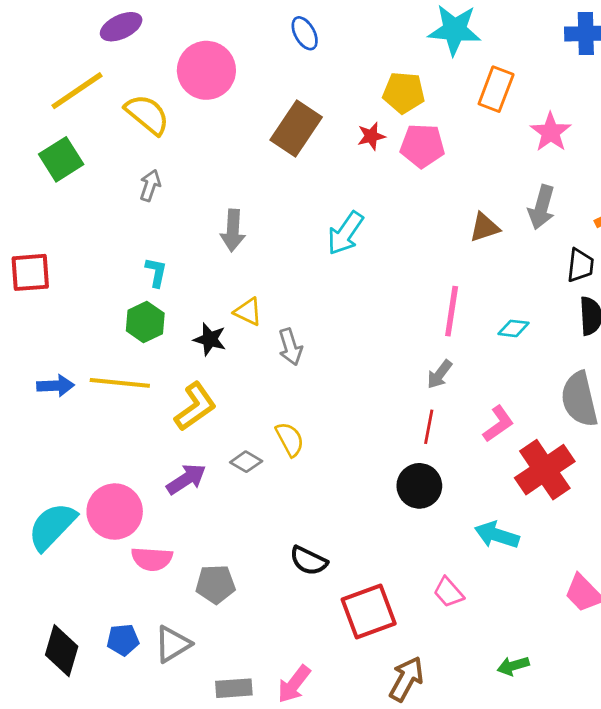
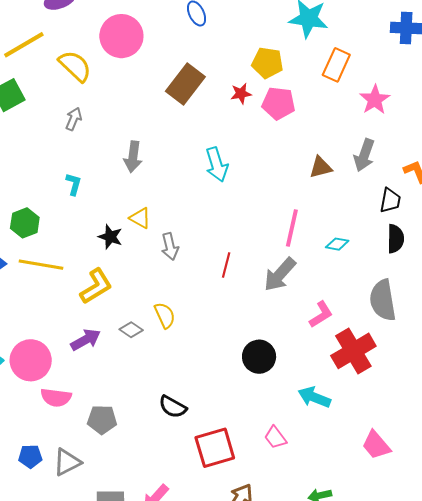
cyan arrow: (345, 233) -> (217, 165), turned -56
green hexagon: (145, 322) -> (25, 223), moved
gray arrow: (440, 374) -> (280, 275), size x1.6
red line: (429, 427) -> (226, 265), moved

